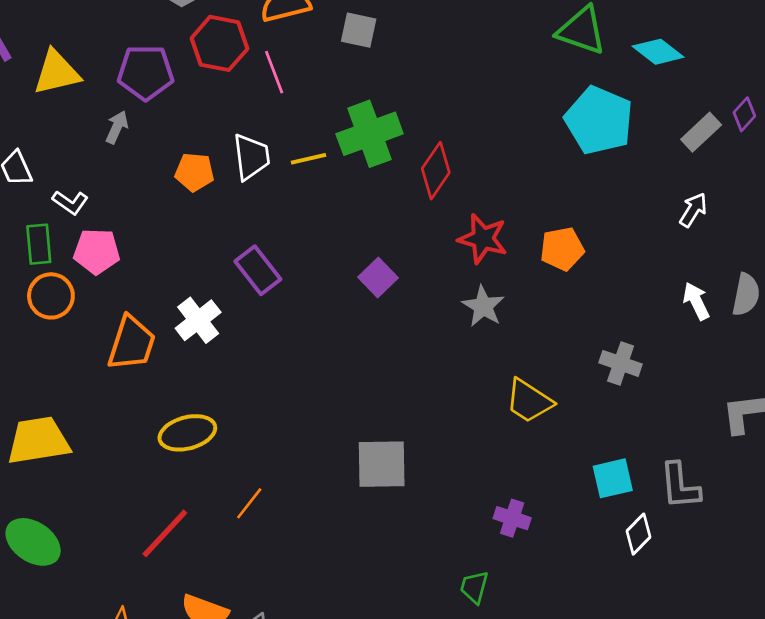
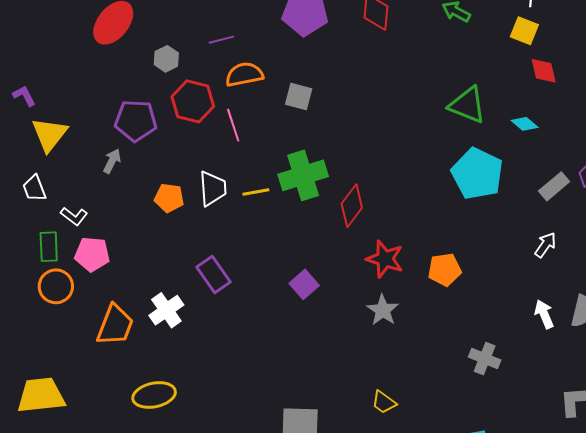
cyan diamond: (658, 52) -> (525, 124), size x0.7
yellow triangle: (57, 72) -> (49, 134), moved, turned -42
yellow trapezoid: (529, 401) -> (384, 402), moved, size x0.7

